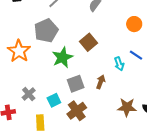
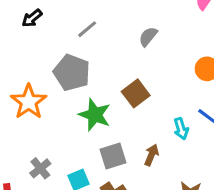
gray pentagon: (46, 31) -> (72, 72), turned -30
green star: (62, 57) -> (95, 115), turned -30

